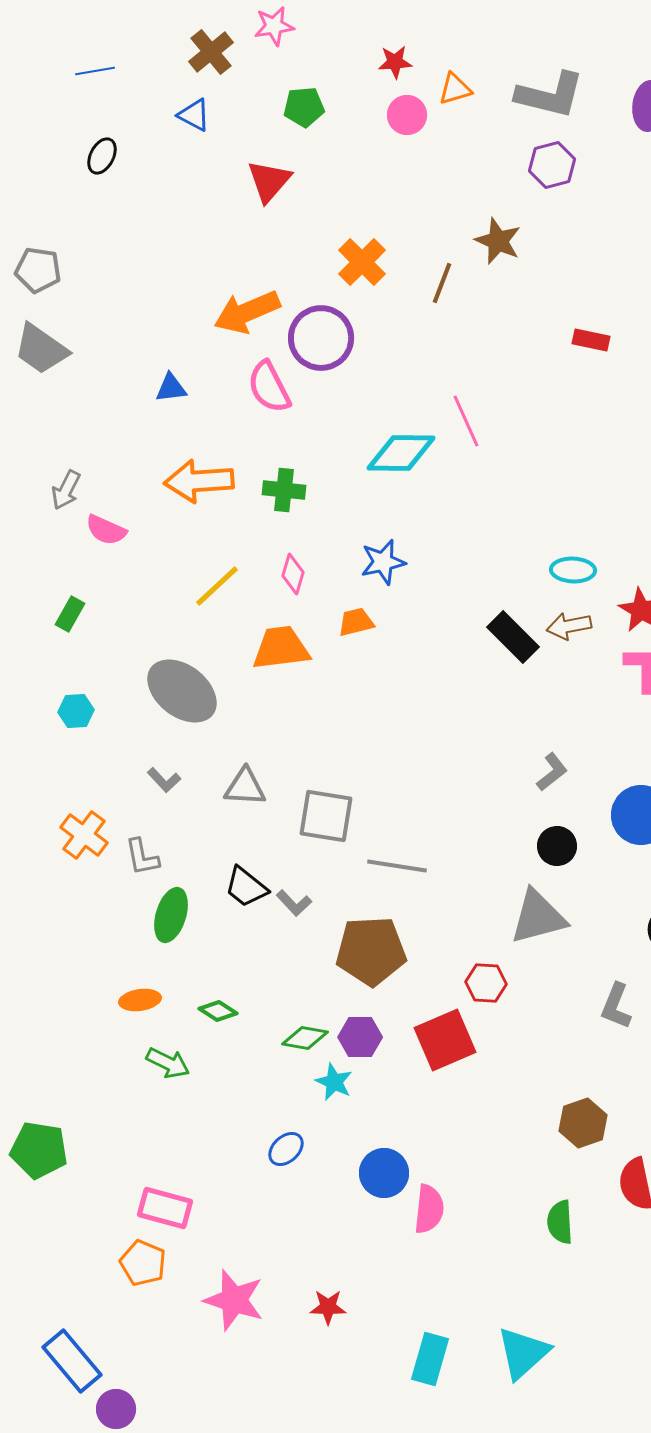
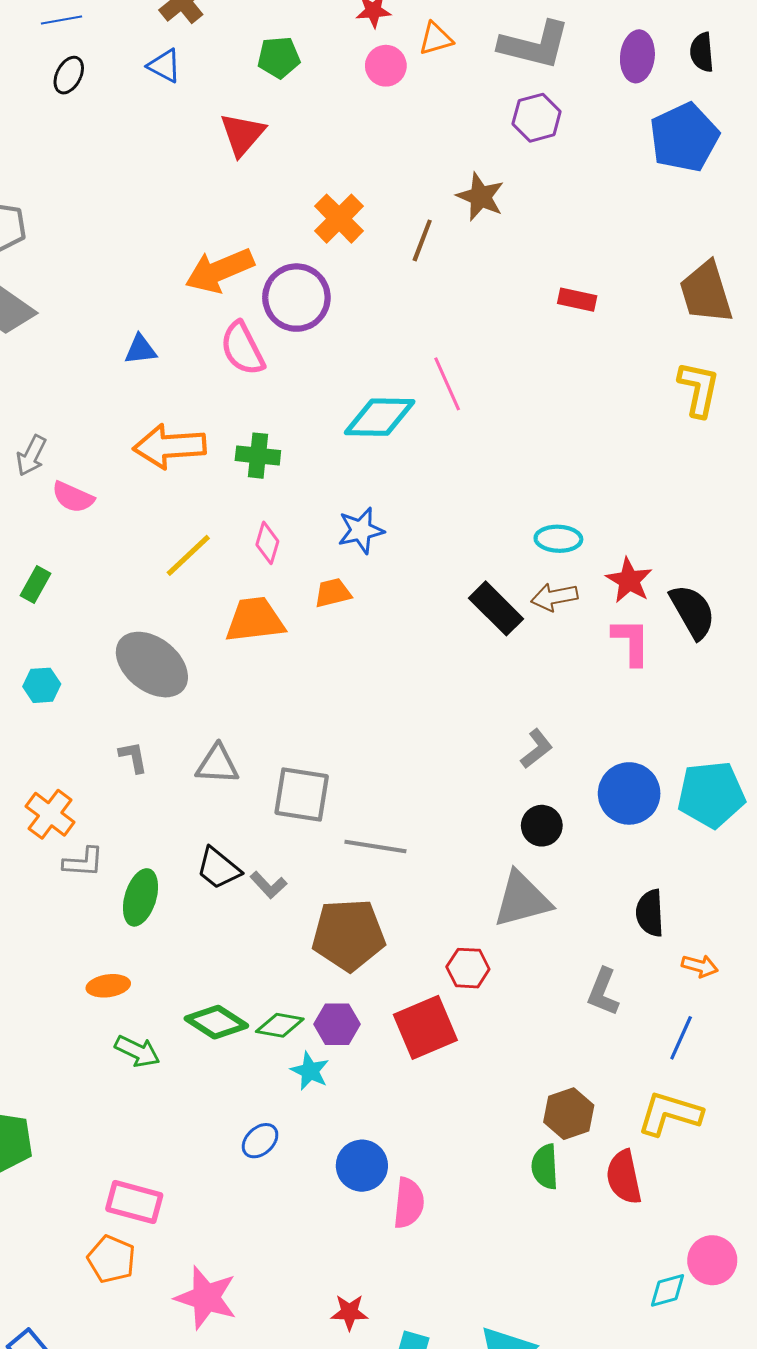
black ellipse: (102, 156) -> (69, 75), moved
gray L-shape: (164, 780) -> (133, 757), turned -148
gray L-shape: (142, 857) -> (83, 862), moved, turned -75
green diamond: (218, 1011) -> (216, 1022), moved, size x1.5
green semicircle: (560, 1222) -> (545, 1167), moved
red star: (328, 1307) -> (349, 1312), moved

